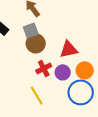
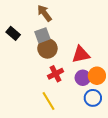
purple circle: (63, 72) -> (83, 78), moved
blue circle: (81, 92) -> (93, 98), size x0.7

